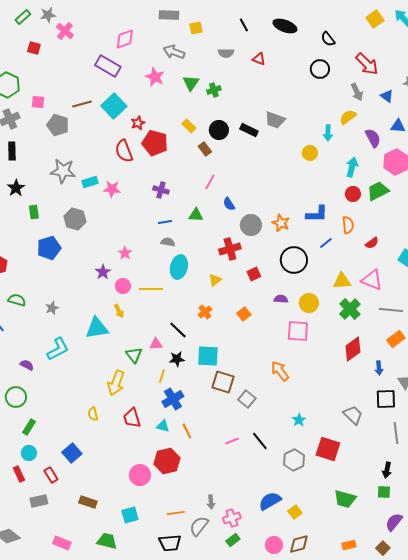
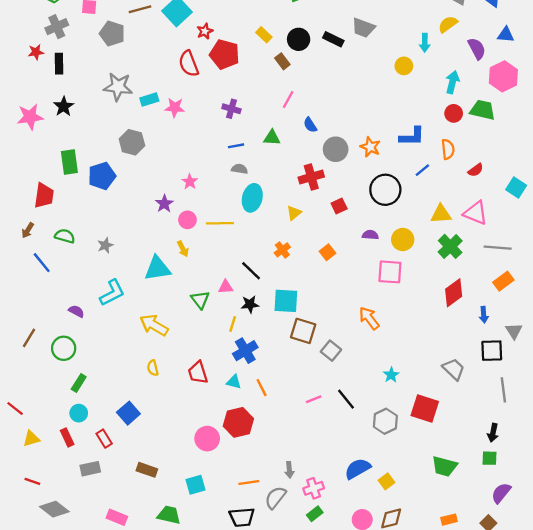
green trapezoid: (378, 191) -> (483, 110), turned 40
green rectangle: (34, 212) -> (69, 162), moved, size x1.5
yellow arrow: (116, 383) -> (154, 325), moved, turned 100

